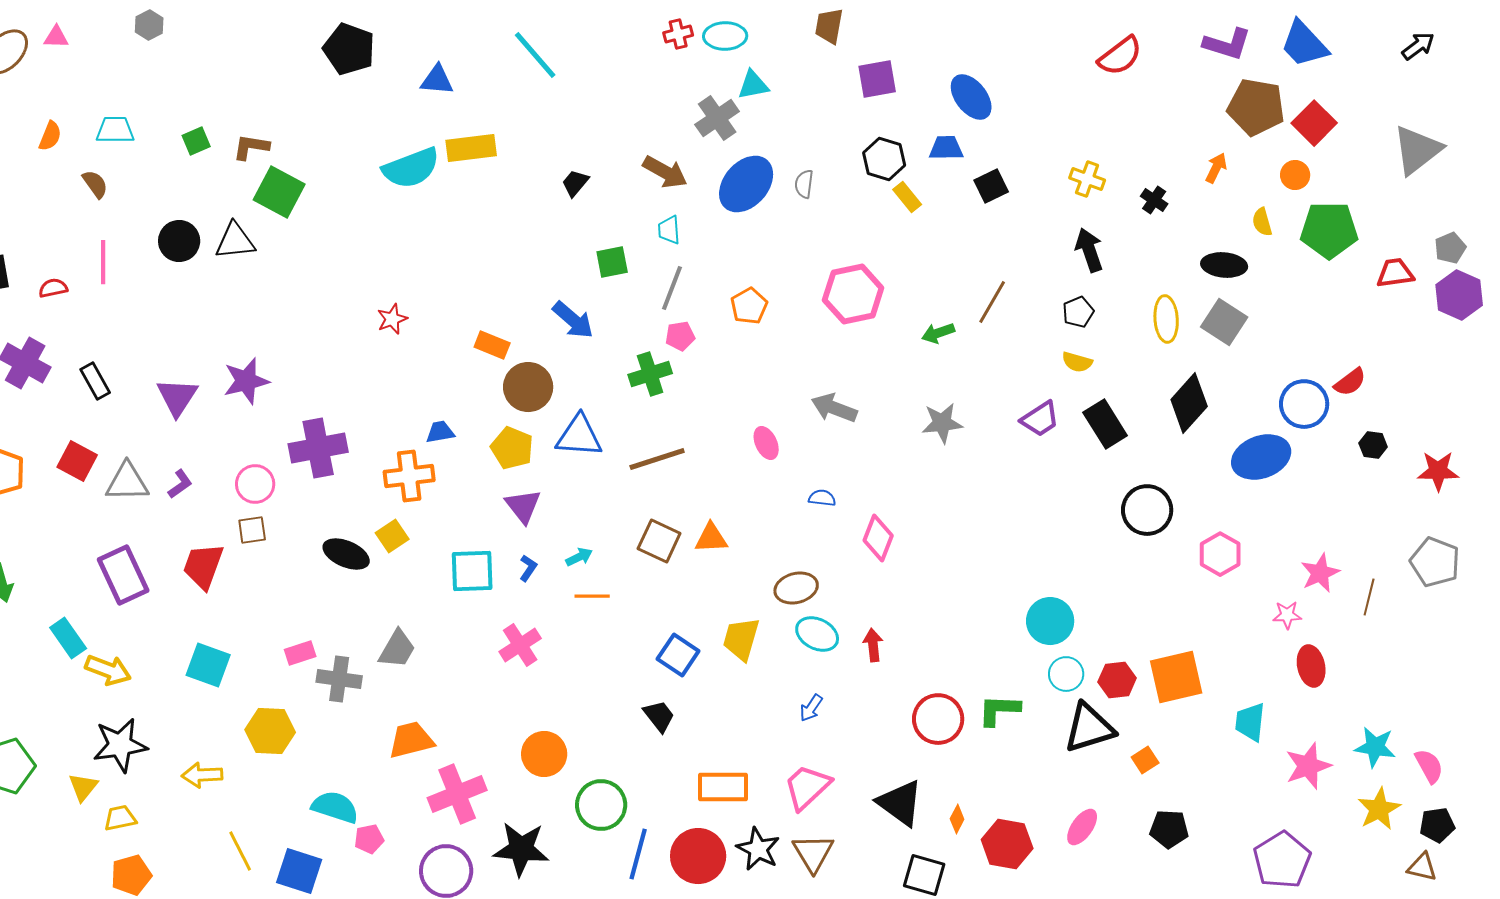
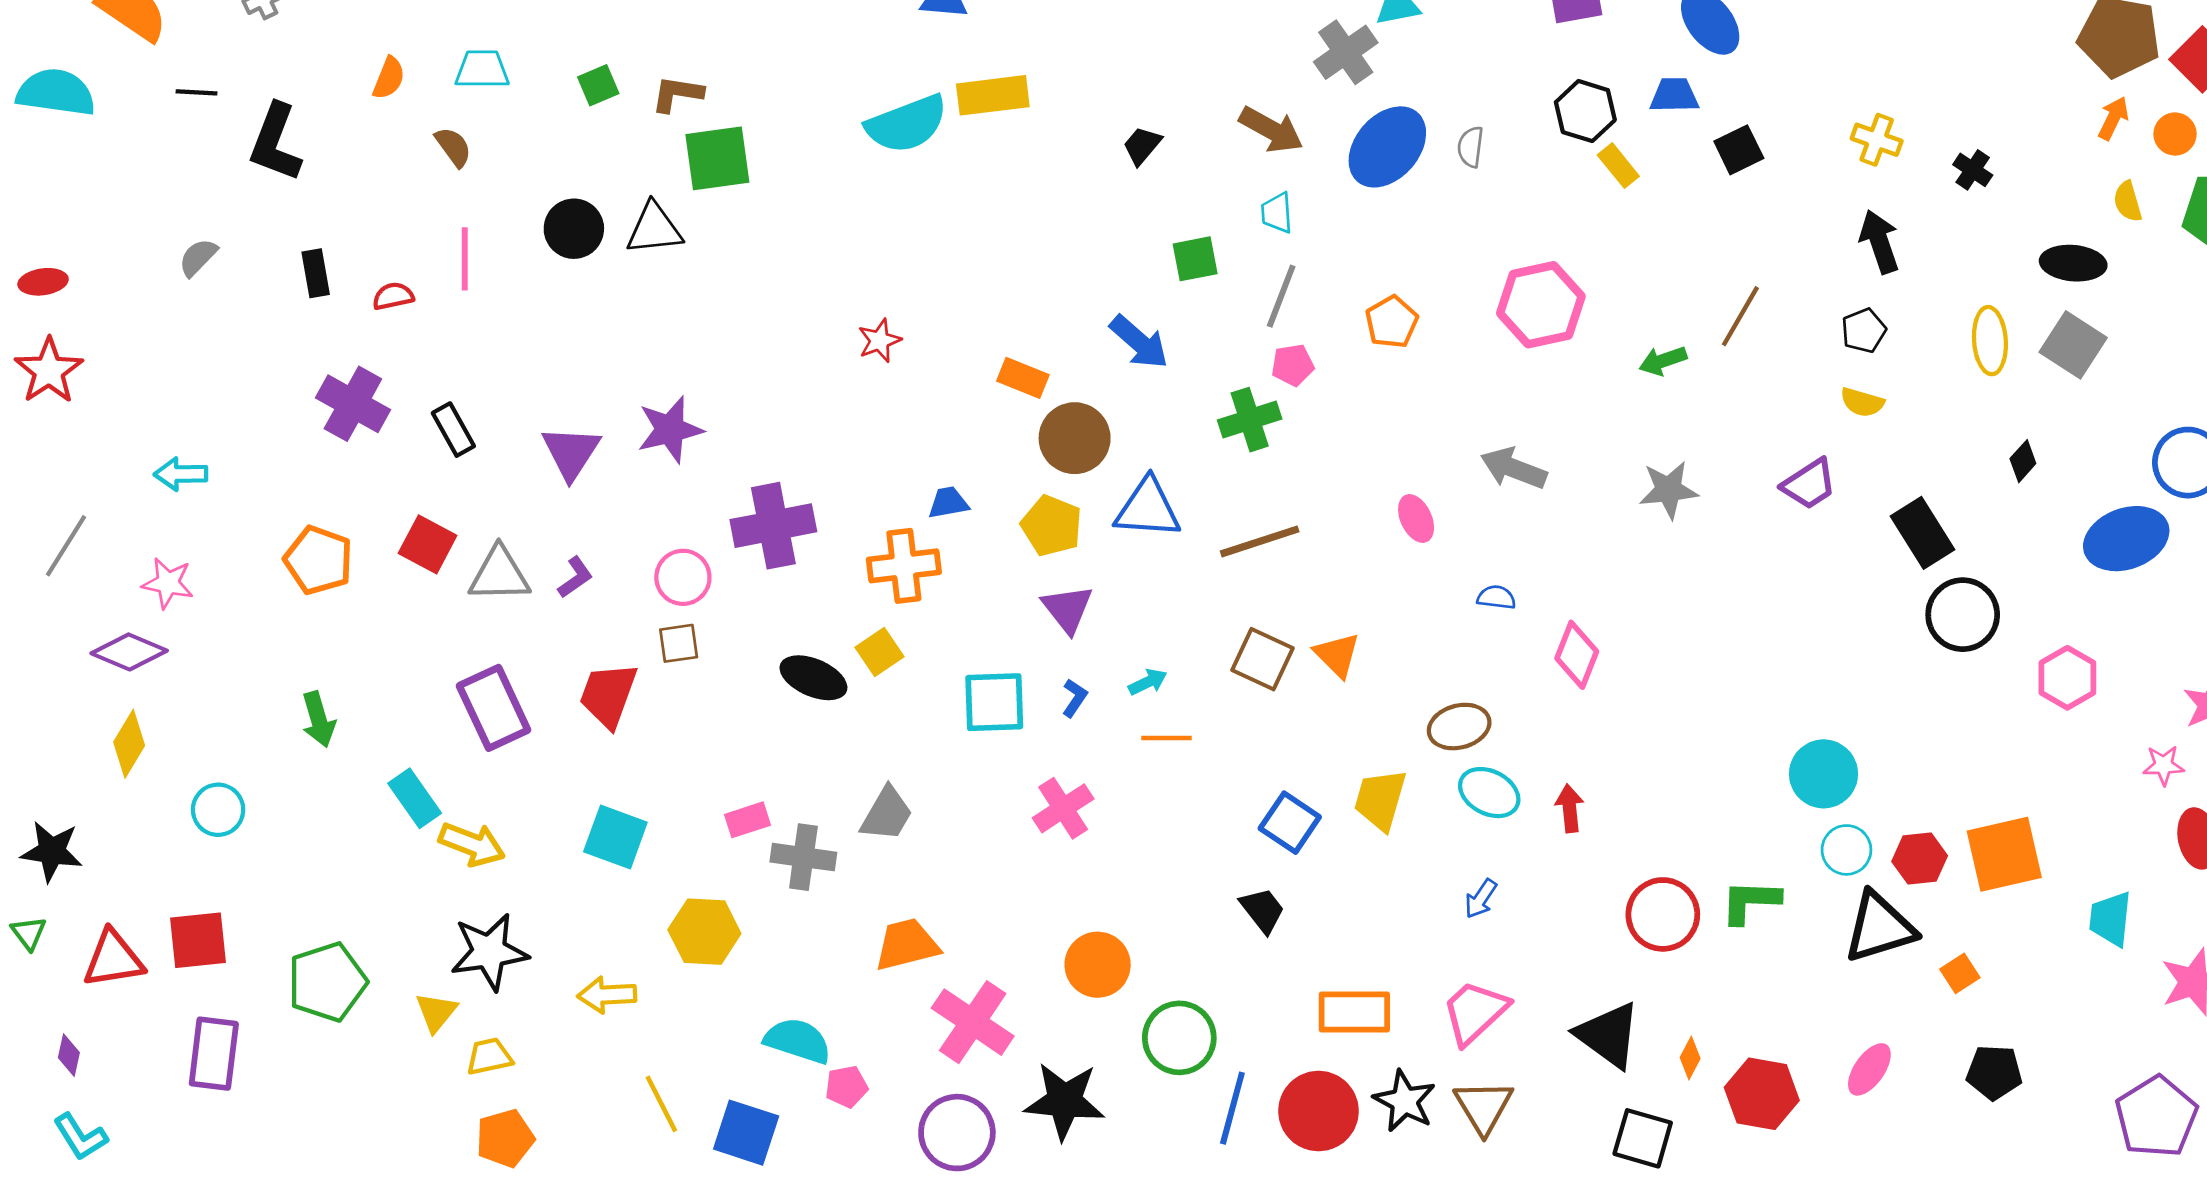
orange arrow: (1216, 168) -> (2113, 118), moved
green square: (279, 192) -> (717, 158), turned -36
black diamond: (1189, 403) -> (2023, 461), size x0.5
black rectangle: (1105, 424) -> (1922, 533), moved
orange triangle: (711, 538) -> (1337, 655), turned 48
pink cross: (457, 794) -> (973, 1022), turned -34

